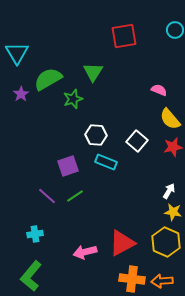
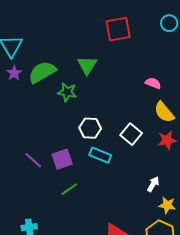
purple star: (21, 94) -> (14, 73), moved
green star: (73, 99) -> (67, 92), turned 30
white arrow: (169, 191) -> (153, 184), moved
purple line: (47, 196) -> (33, 160), moved

